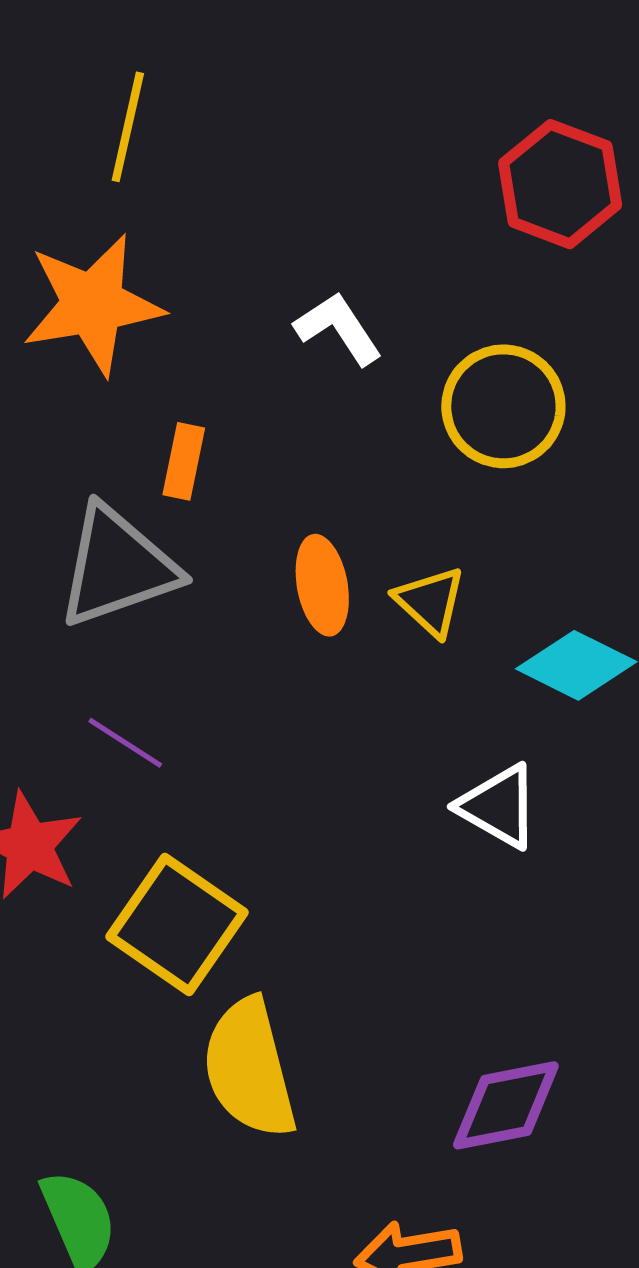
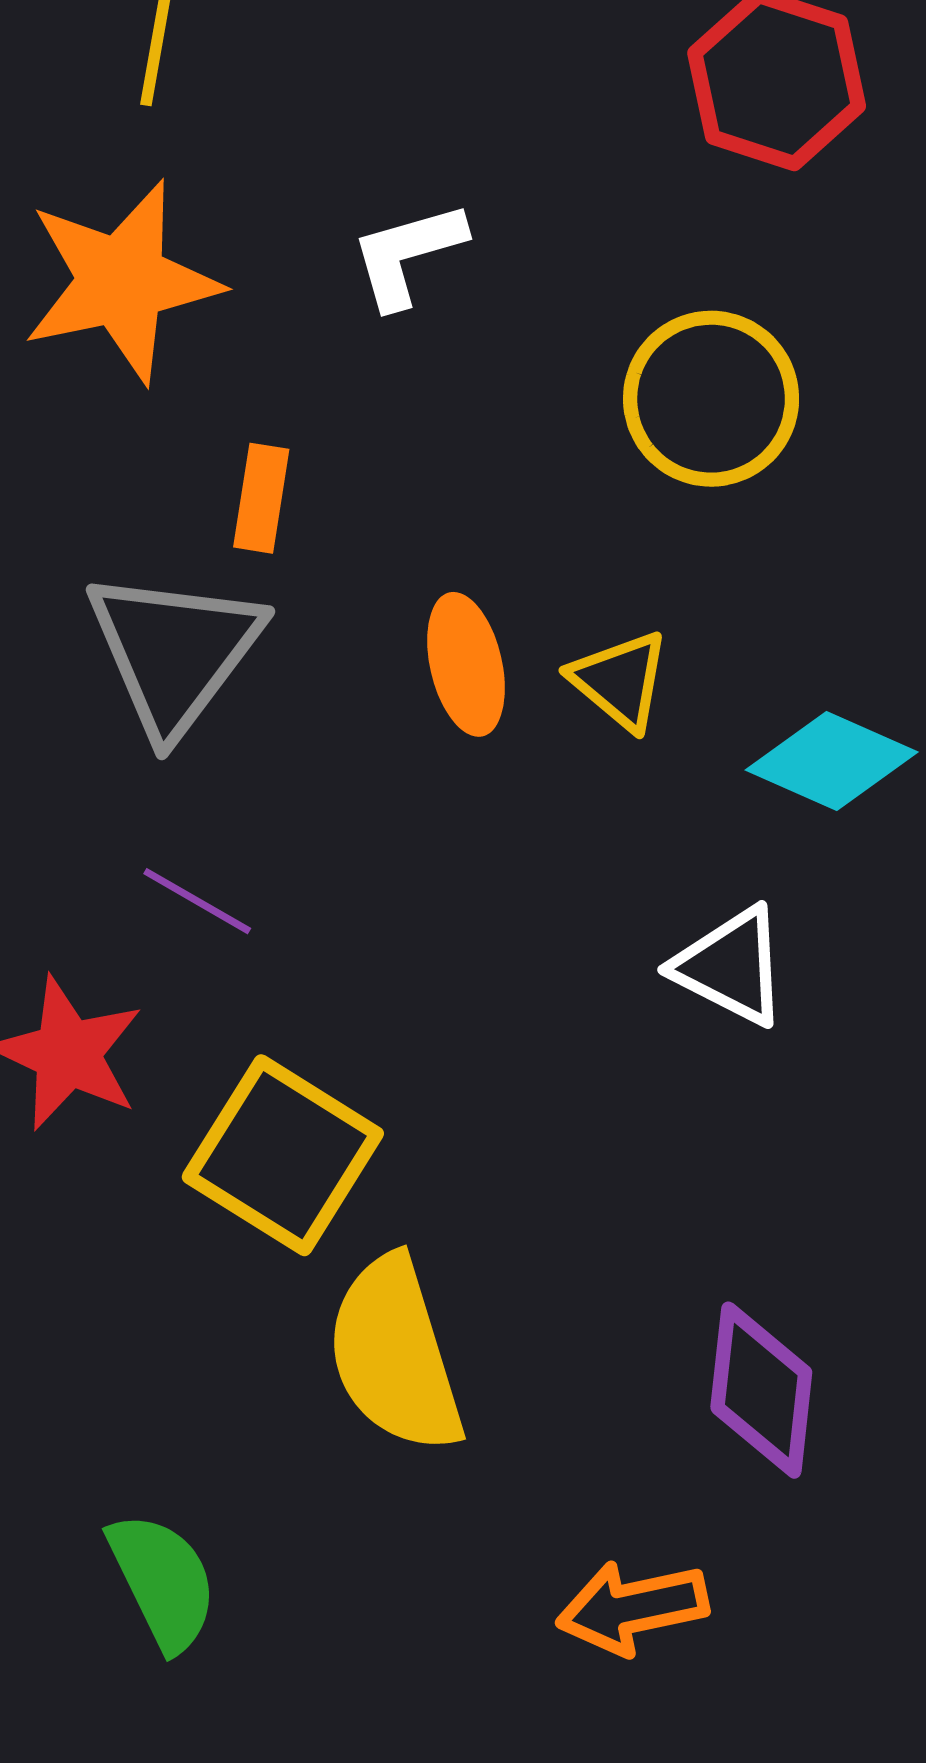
white L-shape: (338, 328) -> (408, 254), moved, turned -70
gray triangle: (117, 567) -> (174, 652), turned -31
purple diamond: (506, 1105) -> (761, 1390), turned -70

